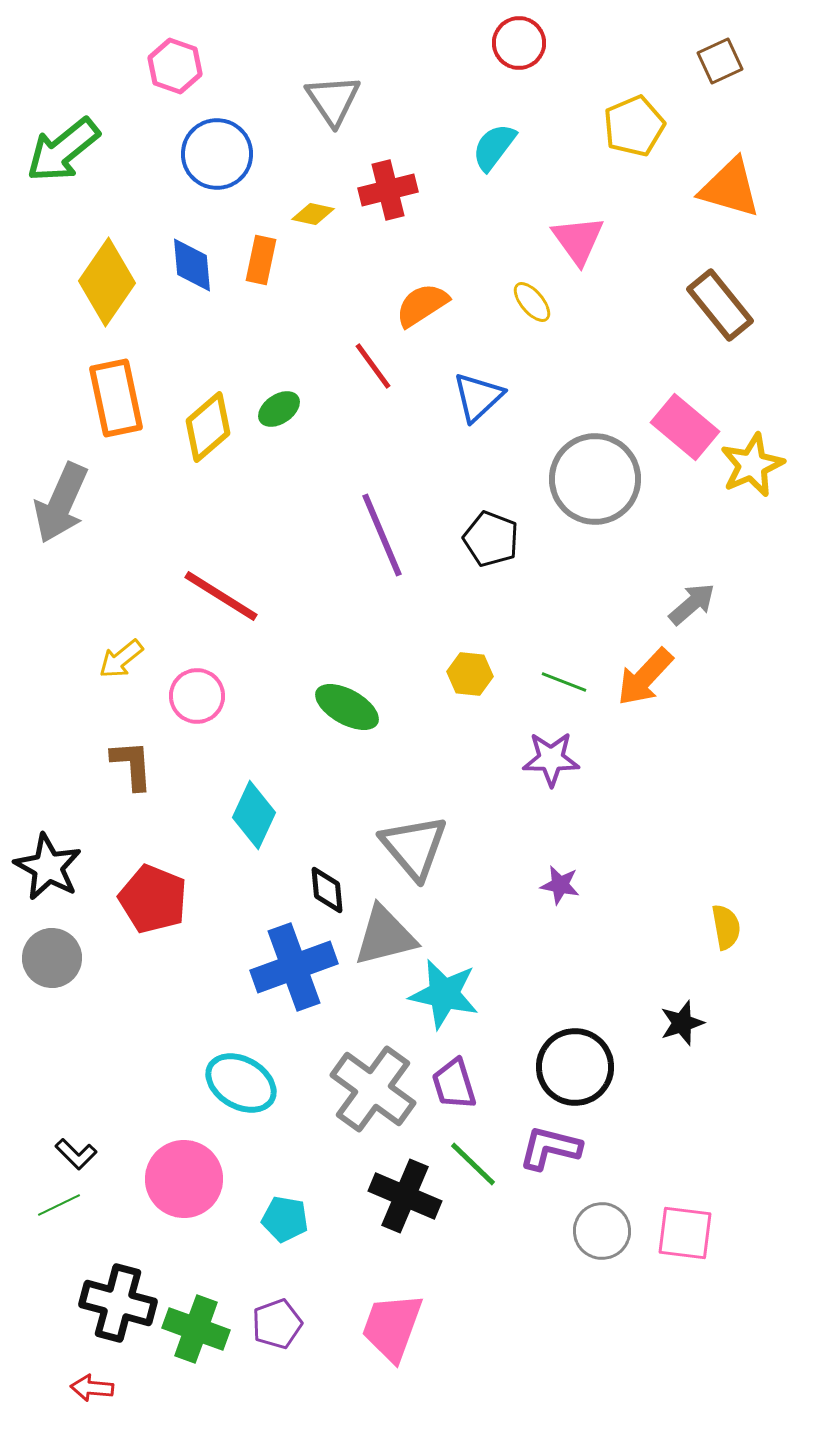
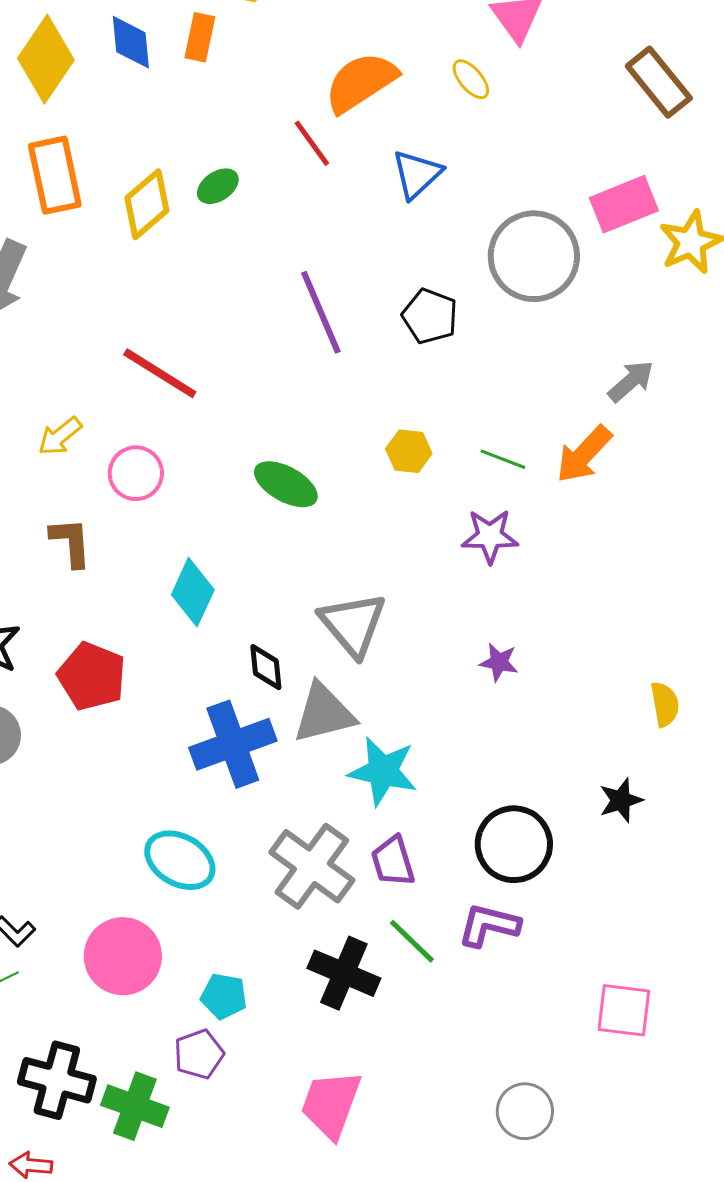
orange semicircle: (422, 305) -> (361, 82), size x1.4
pink rectangle: (685, 427) -> (624, 204), turned -62
gray circle: (602, 1231) -> (525, 1111), moved
purple pentagon: (277, 1324) -> (199, 1054), moved

